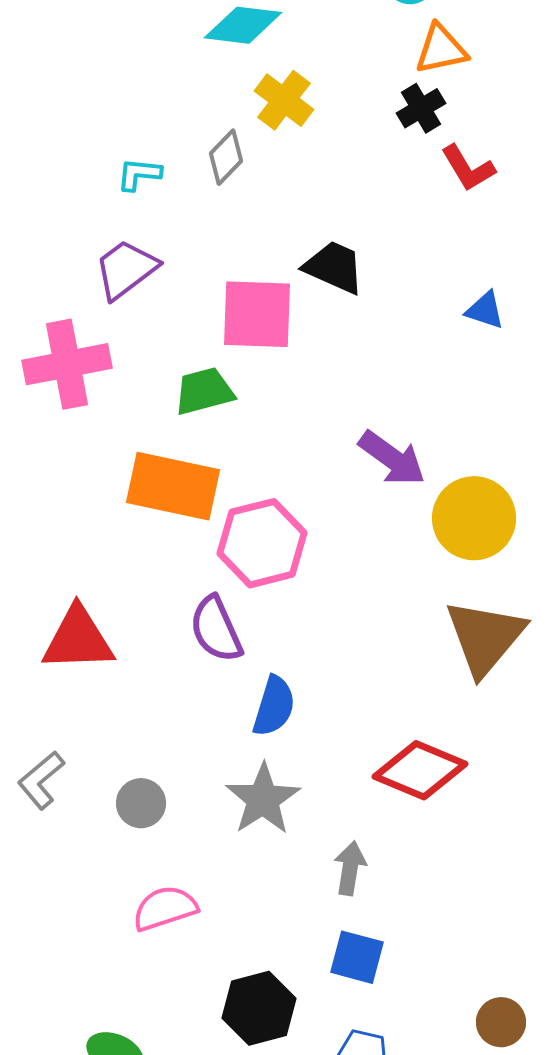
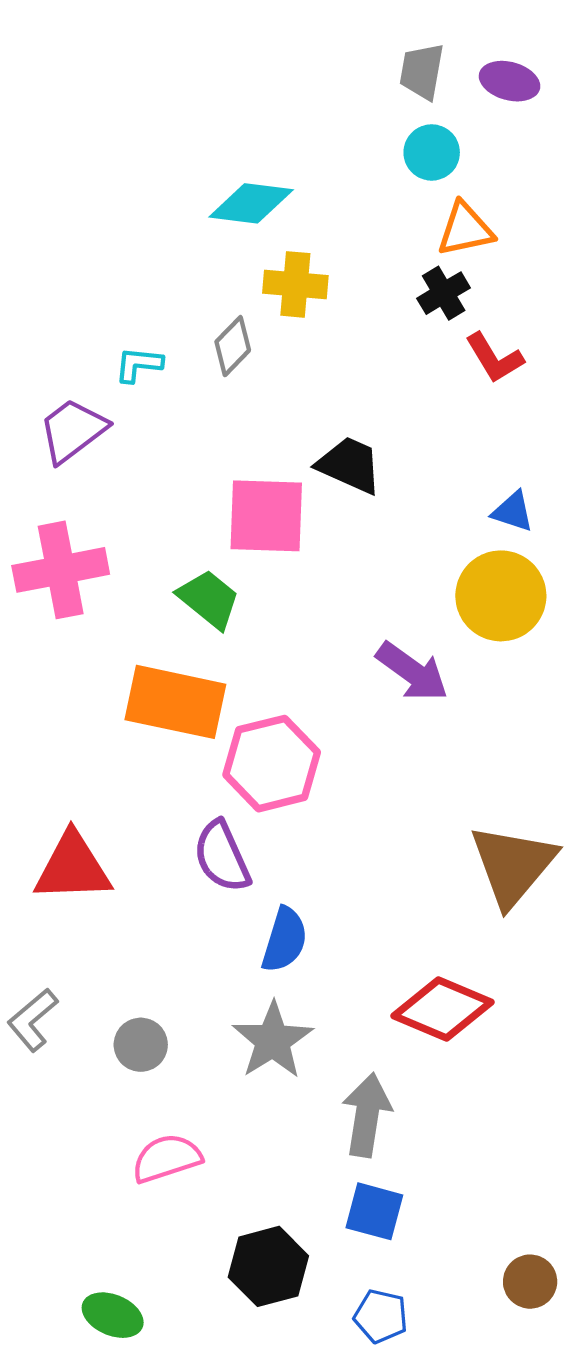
yellow cross: (284, 100) -> (295, 284), turned -32
purple trapezoid: (126, 269) -> (73, 430), moved
green trapezoid: (204, 391) -> (209, 599), turned 54
yellow circle: (474, 518) -> (501, 596), moved
gray arrow: (350, 868) -> (367, 1115), size x1.4

